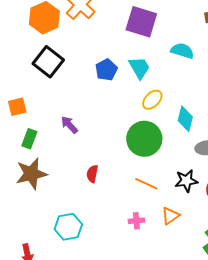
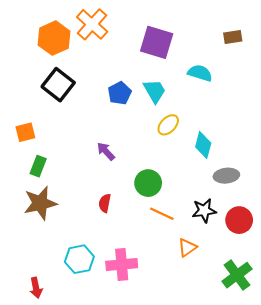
purple arrow: (69, 125) -> (106, 151), moved
green circle: (144, 139) -> (148, 183), moved, size x0.7
pink cross: (136, 221) -> (122, 264), moved, size x1.8

